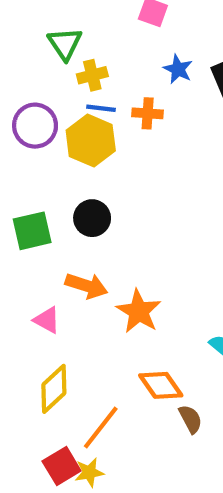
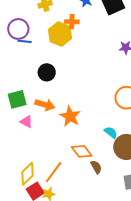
blue line: (101, 108) -> (25, 41), moved
yellow hexagon: (91, 141) -> (60, 34), moved
green square: (32, 231) -> (17, 99), moved
yellow diamond: (54, 389) -> (27, 174), moved

